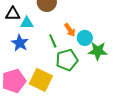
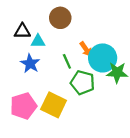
cyan circle: (85, 38) -> (103, 58), size x1.6
green pentagon: (67, 60) -> (83, 83), turned 30

